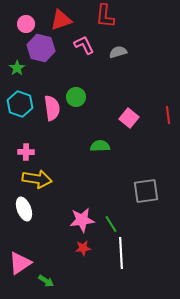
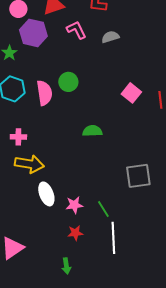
pink square: (129, 118) -> (131, 93), moved
white ellipse: (24, 209) -> (46, 194), moved
pink star: (82, 220) -> (74, 205), size x0.7
green arrow: (46, 281) -> (66, 266), moved, turned 49

